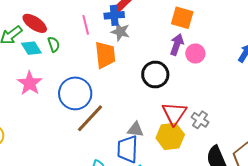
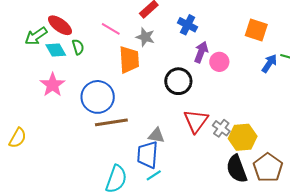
blue cross: (114, 15) -> (188, 25), moved, turned 30
orange square: (182, 18) -> (256, 30), moved
pink line: (86, 25) -> (111, 29), turned -48
brown line: (90, 118) -> (111, 122), turned 36
yellow hexagon: (170, 136) -> (243, 137), moved

